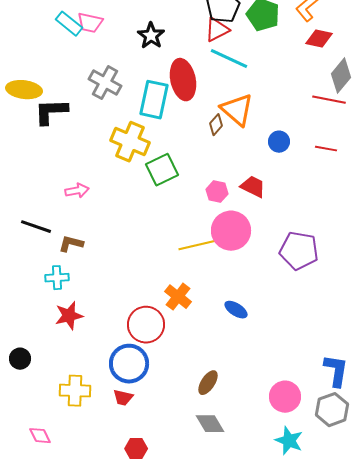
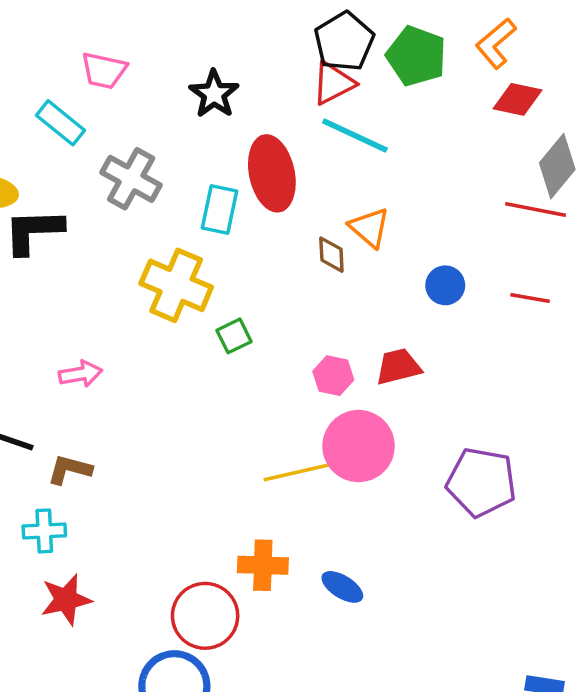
cyan rectangle: (69, 24) -> (61, 123), moved
cyan rectangle: (154, 100) -> (219, 209), size x0.7
orange triangle: (237, 110) -> (369, 228), size x0.7
brown diamond: (216, 125) -> (331, 255), turned -45
green square: (162, 170) -> (234, 336), size x0.6
red trapezoid: (253, 187) -> (398, 367), turned -40
orange cross: (178, 297) -> (263, 565), turned -36
blue ellipse: (236, 310) -> (342, 587), moved

